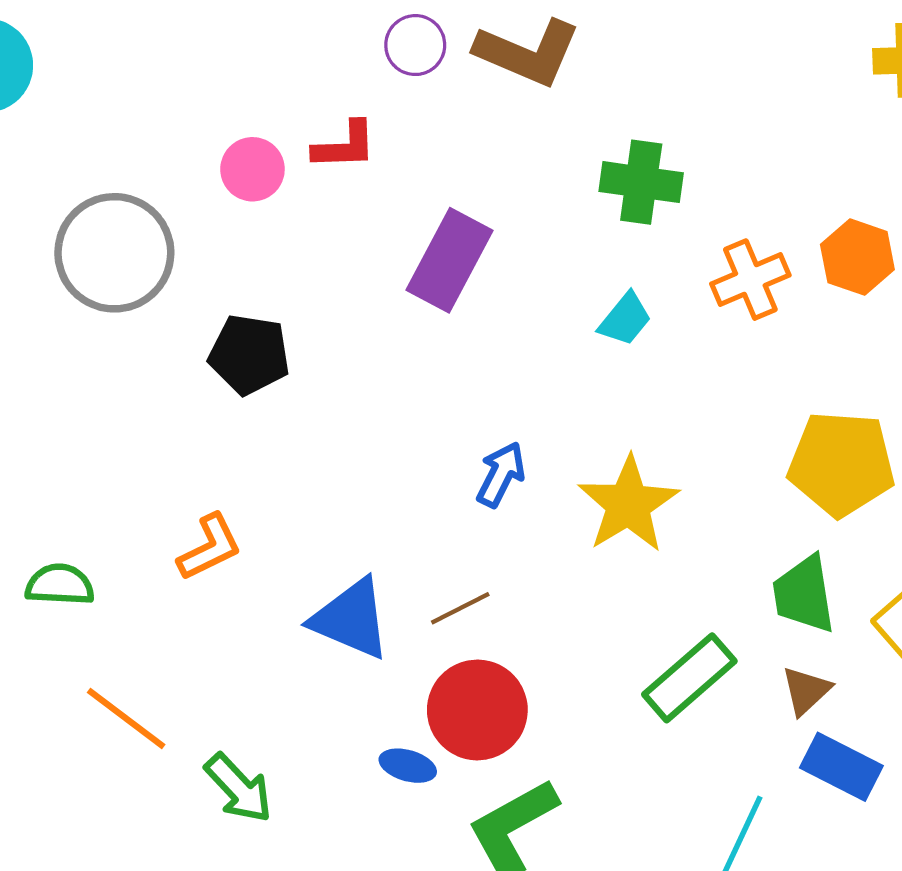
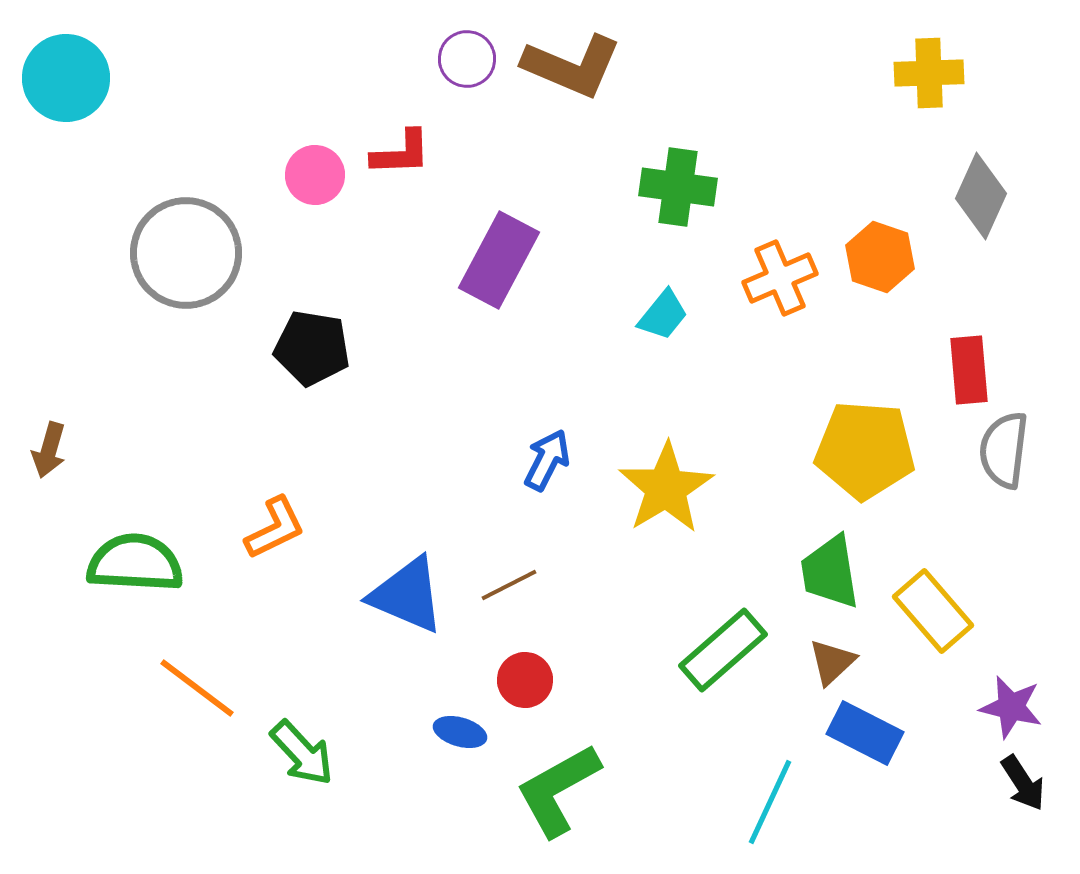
green semicircle: (60, 585) -> (135, 563), size x1.5
red circle: (477, 710) -> (525, 680), size x0.6

